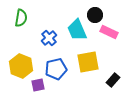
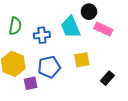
green semicircle: (21, 18) -> (15, 26), moved
blue cross: (49, 38) -> (42, 35), turned 35
yellow square: (88, 62) -> (82, 60), size x0.7

